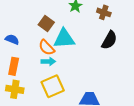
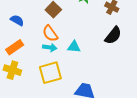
cyan triangle: (64, 39) -> (74, 47), moved, size x0.6
orange rectangle: (14, 66) -> (15, 47), turned 36

